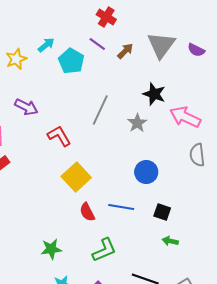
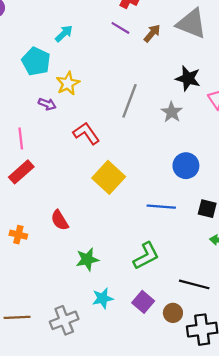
gray triangle: (161, 45) -> (191, 23), turned -40
yellow star: (16, 59) -> (68, 83), moved
cyan pentagon: (71, 61) -> (36, 61), moved
purple arrow: (26, 107) -> (47, 104), size x0.7
red semicircle: (87, 212) -> (60, 220), moved

